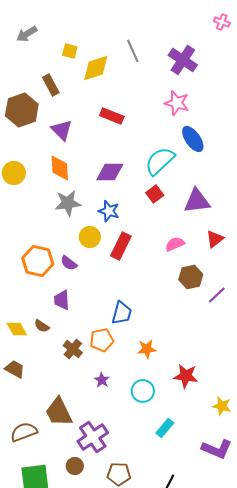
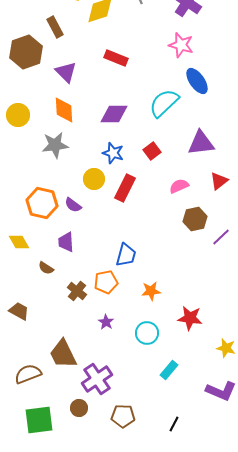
red square: (155, 194) -> (152, 151), moved
gray star: (68, 203) -> (55, 145), moved
yellow diamond: (17, 329) -> (19, 242), moved

